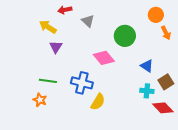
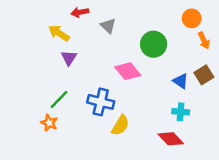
green line: (48, 81) -> (59, 99), turned -54
brown square: (166, 82) -> (204, 75), moved
red diamond: (163, 108) -> (171, 139), moved

